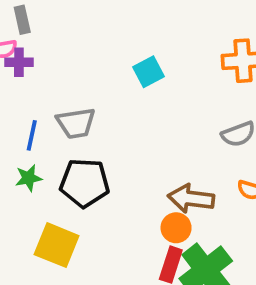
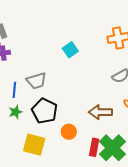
black pentagon: (85, 183) -> (45, 111), turned 30
orange circle: (176, 228) -> (69, 132), moved

